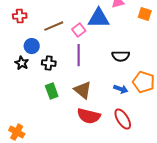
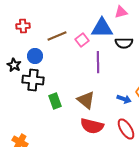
purple line: (79, 55) -> (98, 62), moved
black semicircle: (121, 56) -> (124, 43), moved
black star: (22, 63) -> (14, 65), moved
black cross: (49, 63) -> (33, 80), moved, size x1.5

